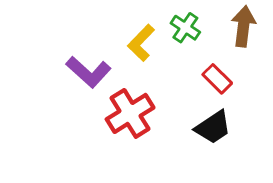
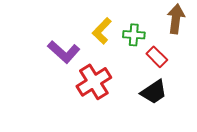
green cross: (185, 28) -> (134, 35), moved, turned -30

